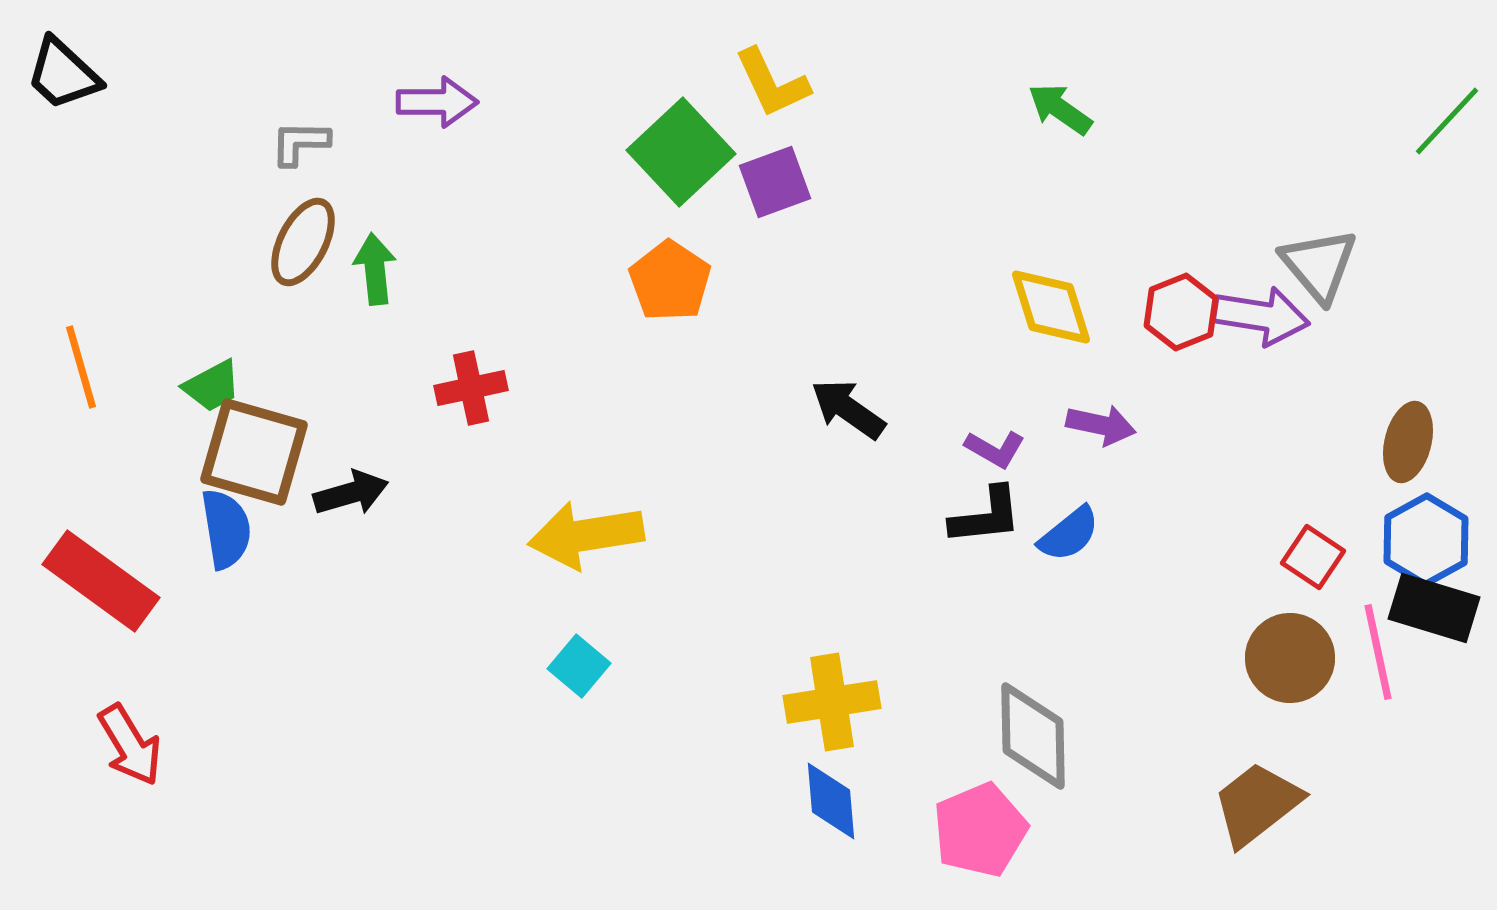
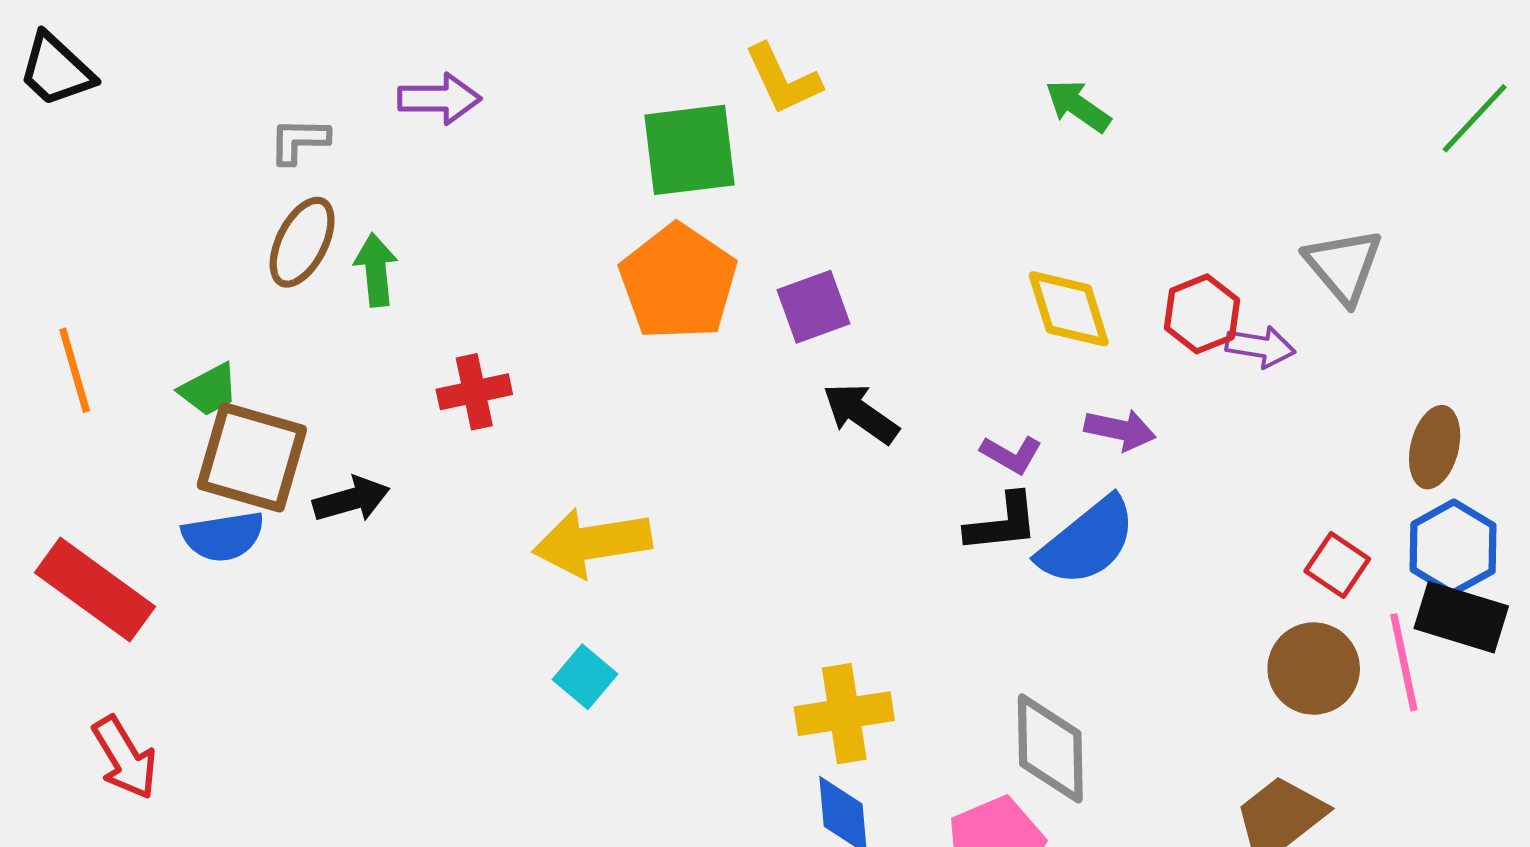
green square: (681, 152) -> (689, 150), turned 36
purple square: (775, 182) -> (814, 307), moved
orange pentagon: (670, 281) -> (678, 282), size x1.4
purple arrow: (1261, 316) -> (1260, 347), moved, size x0.7
blue semicircle: (226, 529) -> (223, 536), turned 90
blue semicircle: (1069, 534) -> (1087, 541), size x1.6

